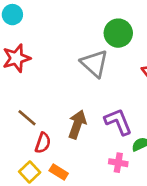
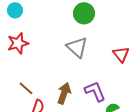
green circle: (118, 33) -> (84, 13), moved

